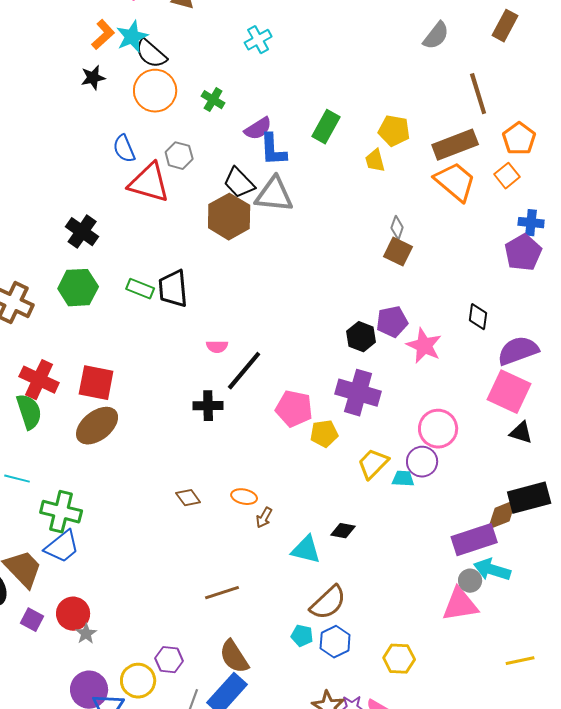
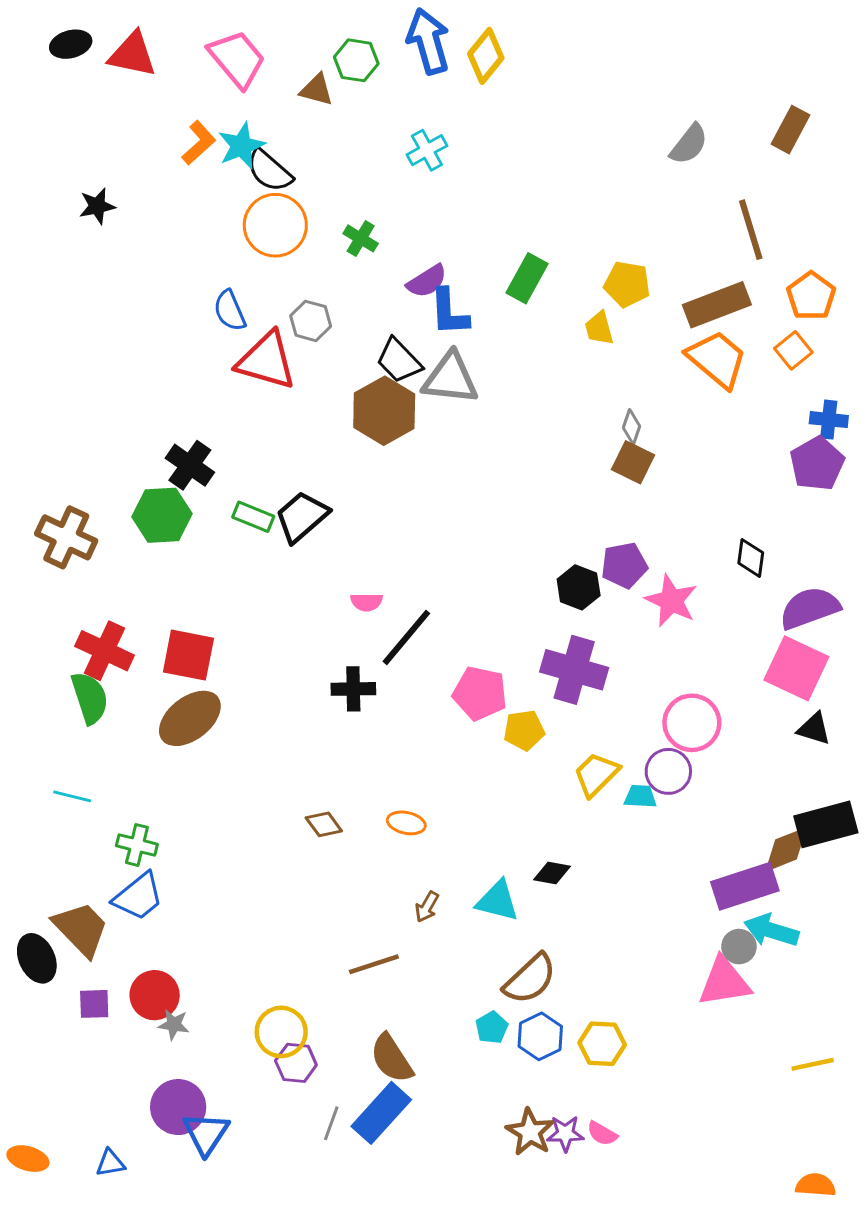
black star: (93, 78) -> (97, 206), moved
black cross: (82, 232) -> (190, 465), moved
black trapezoid: (173, 289) -> (302, 517), turned 54
green cross: (61, 512) -> (137, 845), size x0.7
brown arrow: (264, 518) -> (427, 907), moved
purple square: (32, 620) -> (94, 1004), turned -30
gray star: (86, 634) -> (174, 1025), turned -30
cyan pentagon: (302, 636) -> (492, 1028), turned 30
yellow hexagon: (399, 659) -> (602, 1044), moved
yellow circle: (138, 681) -> (281, 1032), moved

